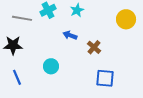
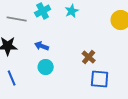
blue arrow: (70, 35) -> (42, 46), moved
brown cross: (94, 47) -> (89, 57), moved

